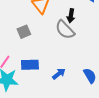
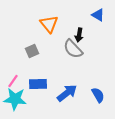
blue arrow: (59, 74) -> (67, 93), size x1.5

